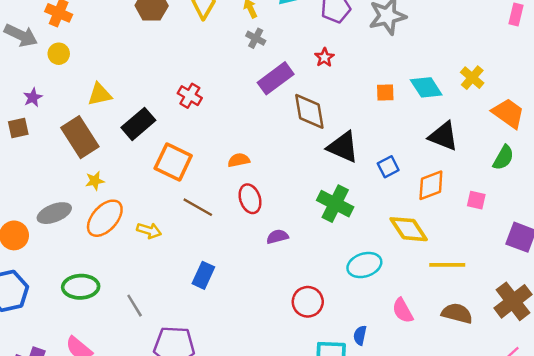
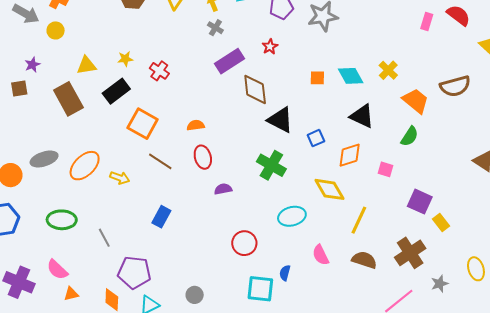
yellow star: (95, 181) -> (125, 59), moved
yellow line: (447, 265) -> (359, 220), turned -68

